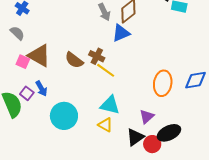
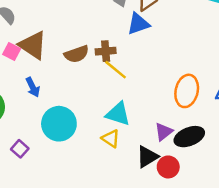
brown cross: (97, 56) -> (106, 51), turned -35
brown semicircle: (74, 60) -> (77, 54), turned -60
purple square: (27, 93) -> (20, 149), moved
black ellipse: (169, 133) -> (189, 137), moved

